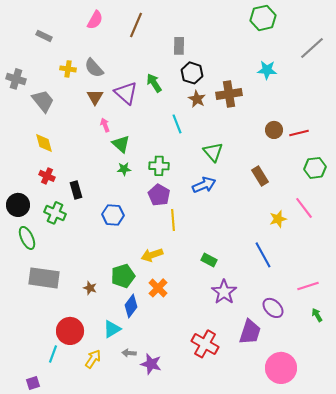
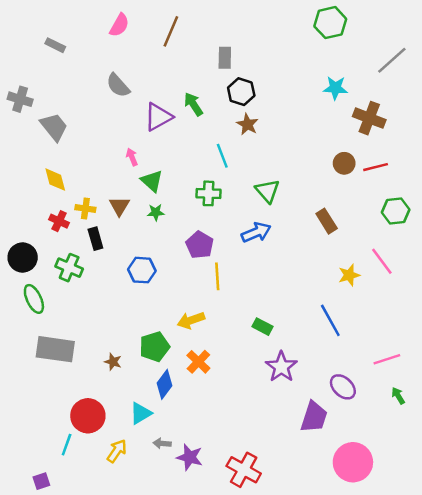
yellow cross: (68, 69) -> (85, 209), moved
purple triangle: (126, 93) -> (158, 117), turned 50
brown cross: (229, 94) -> (369, 118), moved, turned 30
brown triangle: (95, 97) -> (119, 206), moved
green cross: (159, 166) -> (208, 193), moved
red cross: (205, 344) -> (244, 470), moved

